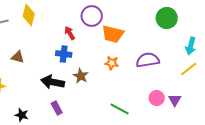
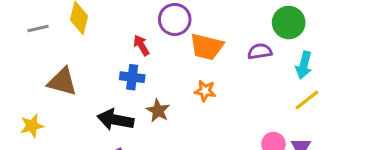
cyan arrow: (191, 46) -> (304, 65), moved
brown triangle: (18, 57) -> (62, 82), size x1.5
purple semicircle: (148, 60) -> (260, 51), moved, size x0.7
yellow line: (189, 69) -> (307, 100), moved

